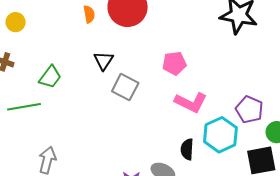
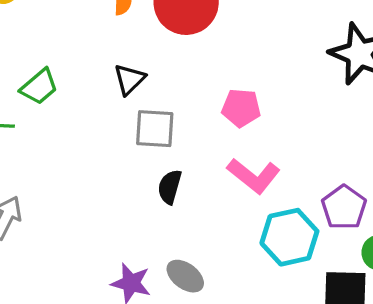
gray square: (125, 87) -> (155, 129), turned -36
black semicircle: (187, 149) -> (170, 187), moved

